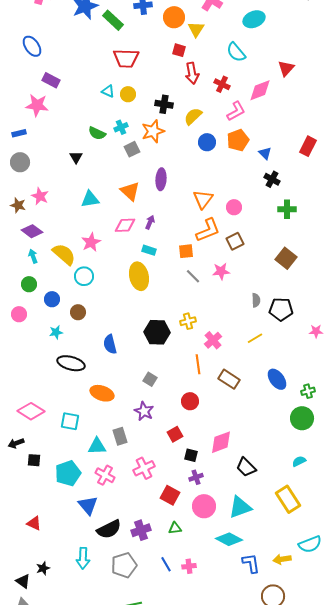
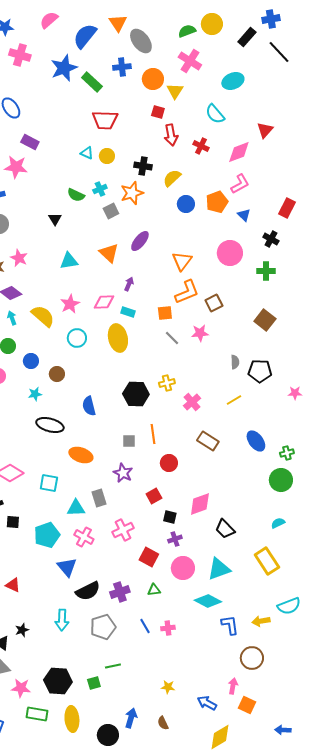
pink L-shape: (236, 111) -> (240, 184), moved
purple ellipse: (161, 179) -> (140, 241), turned 35
black cross: (272, 179) -> (271, 239), moved
pink circle: (234, 207) -> (230, 253), moved, size x1.6
pink diamond: (125, 225) -> (104, 302), moved
cyan circle: (84, 276) -> (77, 338), moved
orange line: (198, 364) -> (153, 434), moved
gray square: (150, 379) -> (129, 441), turned -32

